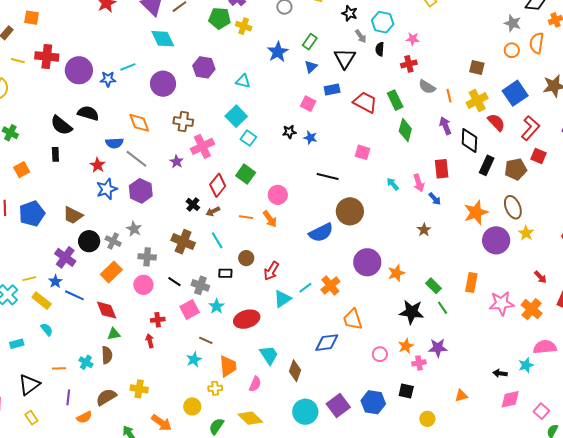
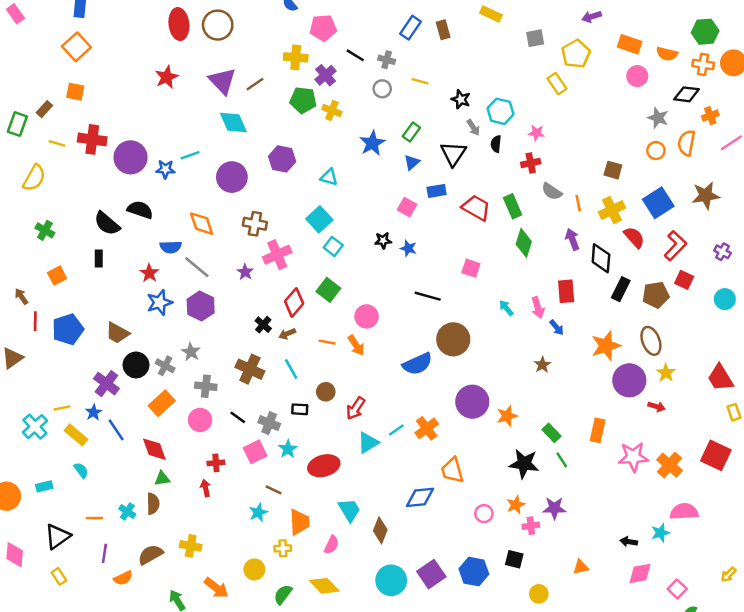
red arrow: (540, 277) -> (657, 407), moved, turned -32
blue line: (74, 295) -> (116, 430), turned 30

